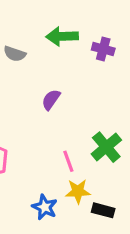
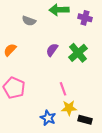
green cross: (106, 147) -> (78, 53), moved

